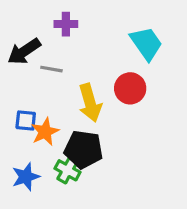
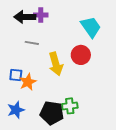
black arrow: (24, 51) -> (25, 17), moved, turned 35
black pentagon: (84, 149) -> (52, 113), moved
green cross: (67, 170) -> (70, 106), moved, turned -35

